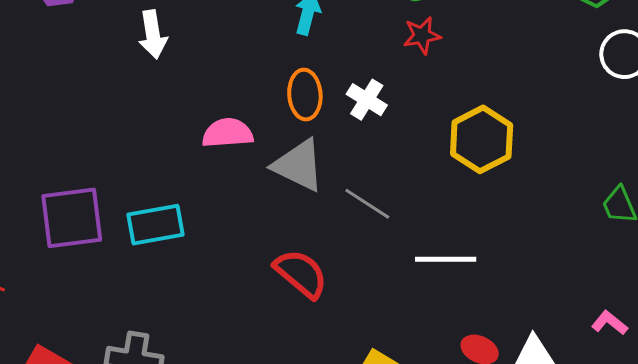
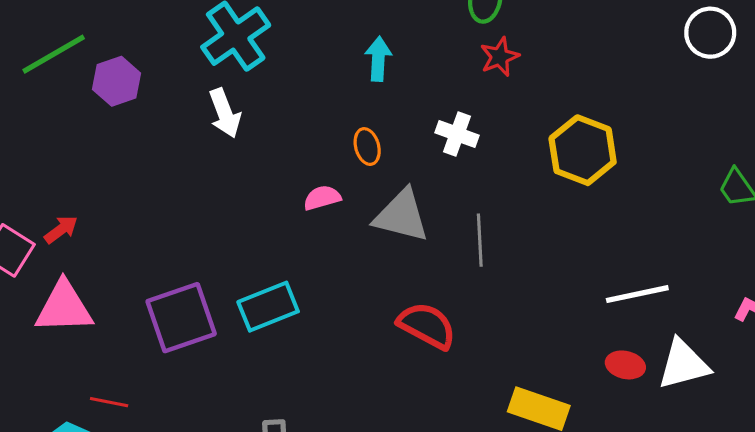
orange ellipse: (305, 95) -> (367, 147), moved, size x0.7
pink semicircle: (228, 133) -> (322, 198), size x0.7
gray line: (367, 204) -> (480, 240), turned 66
white line: (446, 259) -> (637, 294), moved

